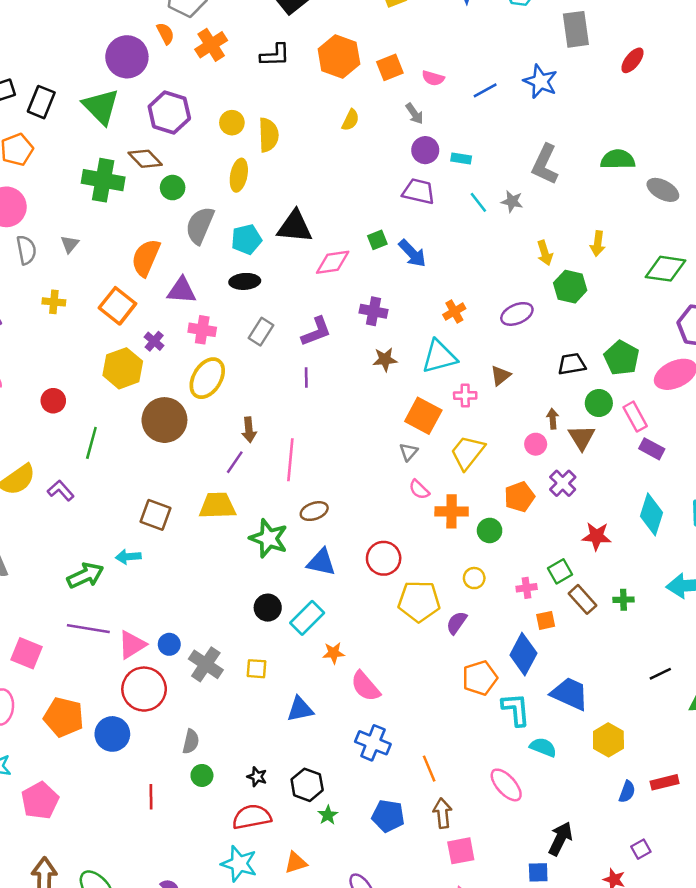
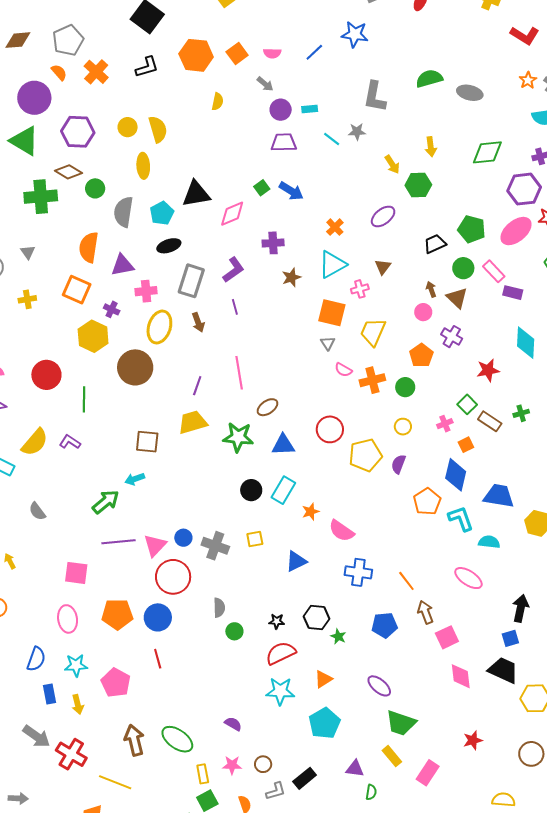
gray rectangle: (261, 332) -> (191, 281), size x1.5
red circle: (53, 401) -> (46, 375), size x1.5
brown arrow: (249, 430) -> (198, 322), moved
red line: (151, 797) -> (158, 659), moved

